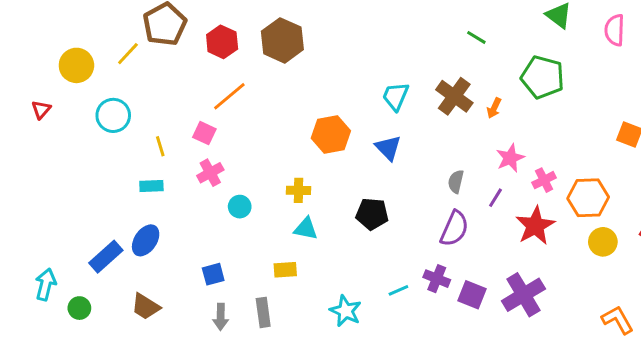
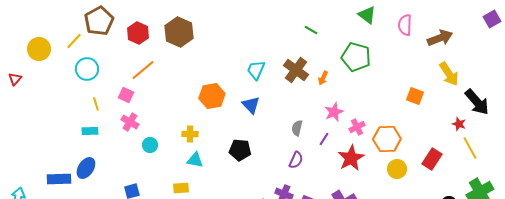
cyan circle: (113, 115) -> (87, 69), moved
pink cross: (210, 173) -> (130, 122), turned -30
purple semicircle: (454, 229) -> (296, 160), size x0.7
blue rectangle: (106, 257) -> (59, 179), turned 40

